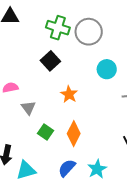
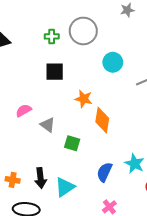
green cross: (58, 28) -> (52, 36), size x0.6
black square: (50, 61) -> (55, 72), turned -30
orange diamond: (74, 134) -> (102, 120), moved

